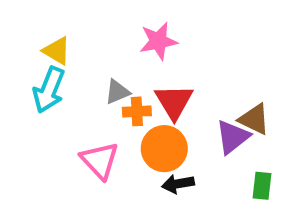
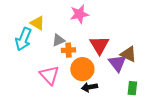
yellow triangle: (57, 51) -> (37, 23), moved
red triangle: (174, 102) -> (99, 45), moved
purple triangle: (233, 137) -> (117, 63), turned -30

